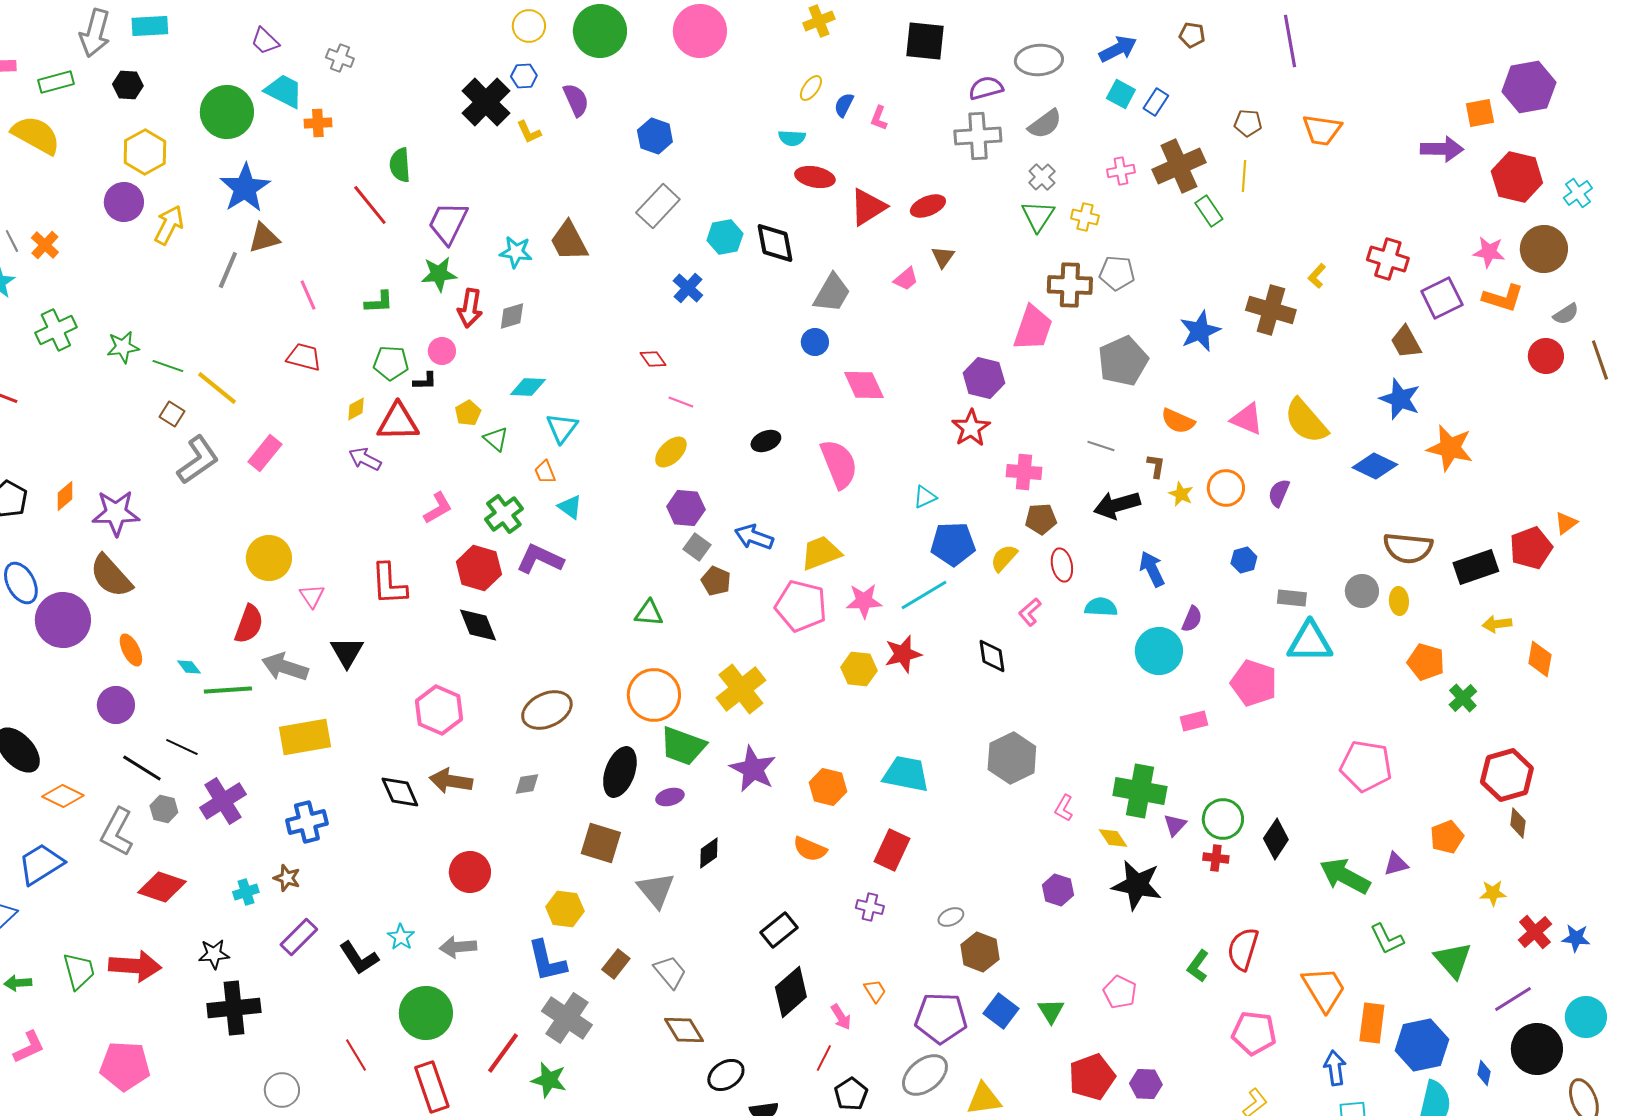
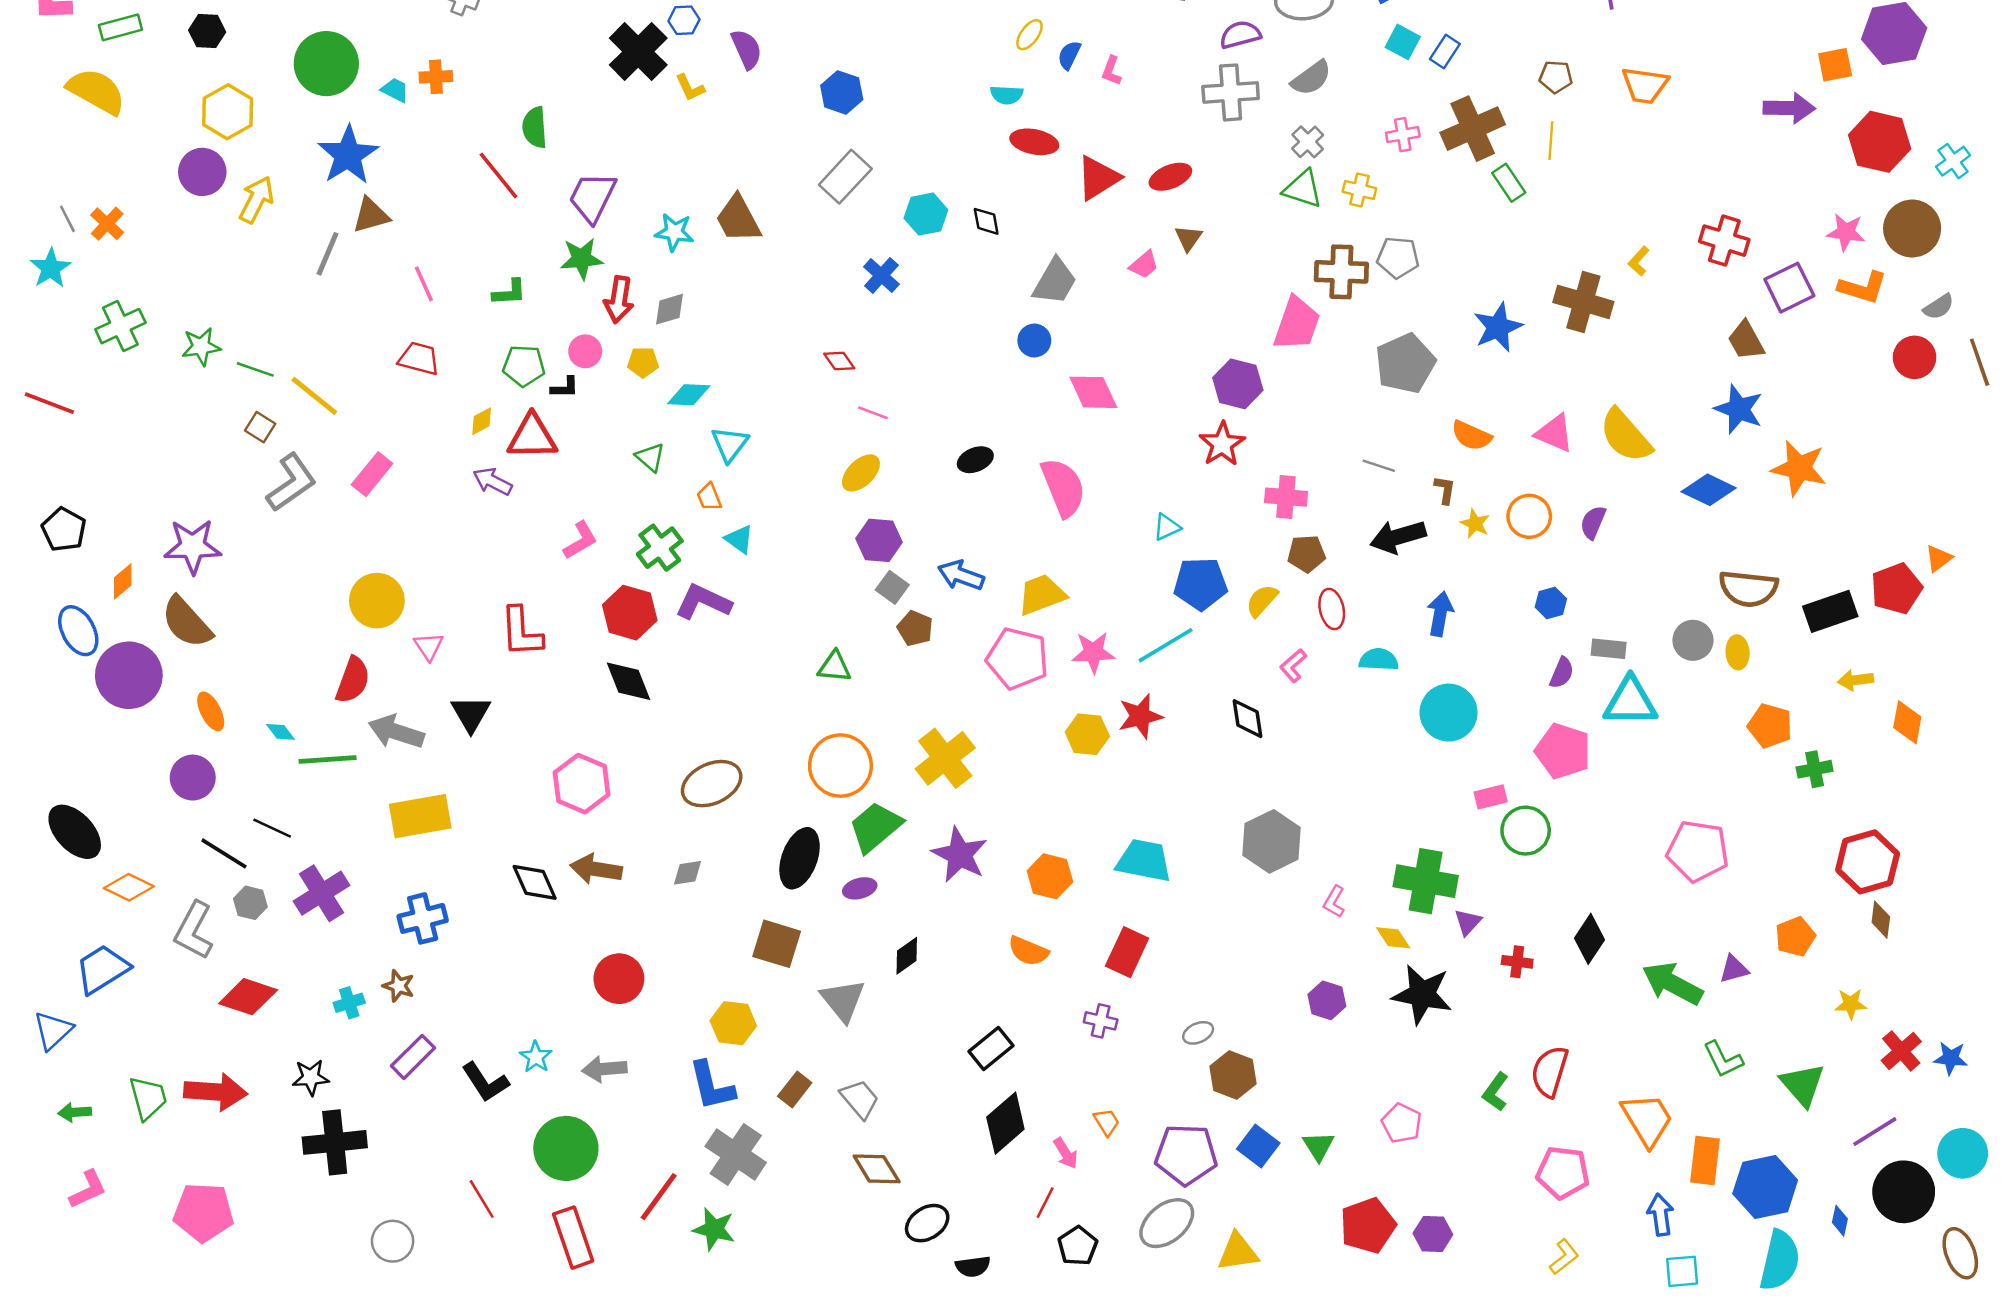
cyan trapezoid: (284, 91) -> (395, 90), moved, size x0.6
green triangle: (1038, 216) -> (1303, 189), turned -45
black diamond: (775, 243) -> (986, 221), size x0.6
yellow pentagon: (468, 413) -> (643, 362), moved, turned 30
orange diamond: (65, 496) -> (123, 581), moved
blue arrow: (1152, 569) -> (1440, 614), turned 36
purple semicircle: (1192, 619) -> (1562, 673), moved
green cross: (1463, 698) -> (1815, 769), turned 32
green trapezoid: (683, 746) -> (875, 827), turned 120
green circle: (1223, 819) -> (1526, 831), moved

